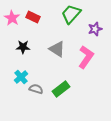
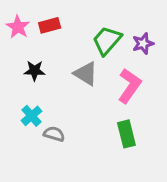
green trapezoid: (71, 14) -> (107, 41), moved
red rectangle: (33, 17) -> (50, 25), turned -40
green rectangle: (61, 89) -> (126, 134), moved, turned -66

